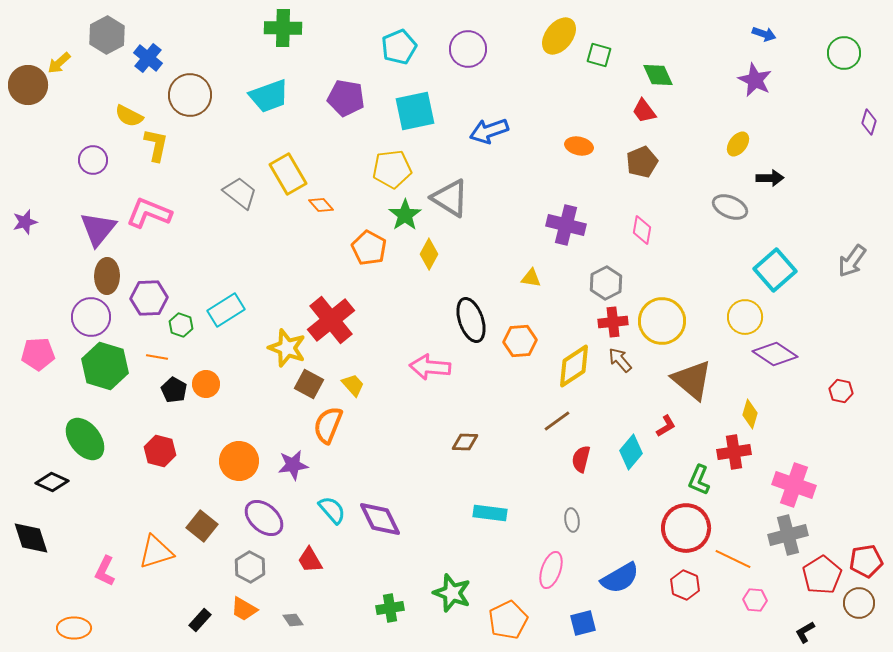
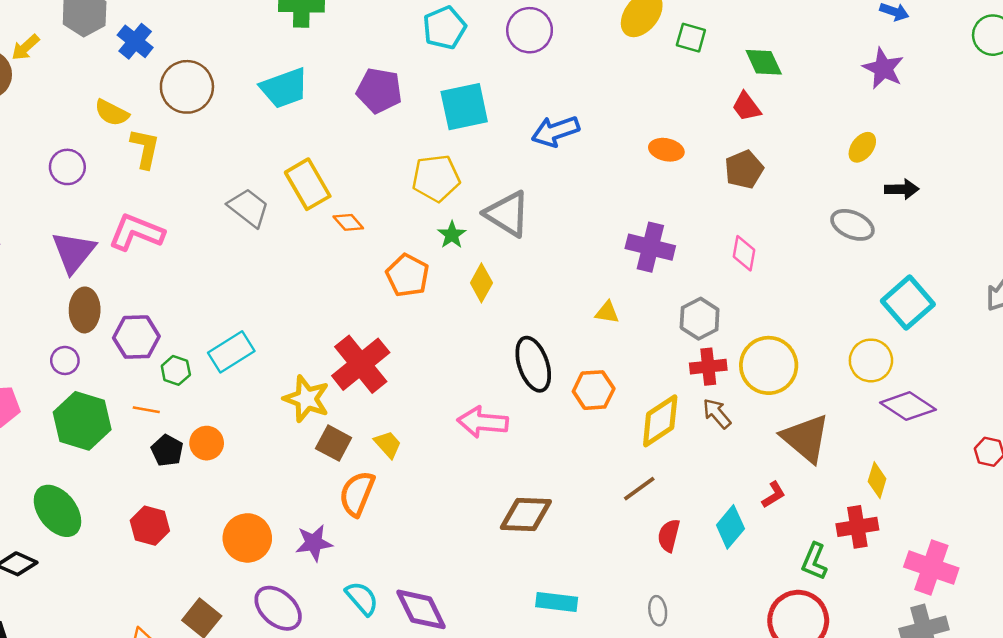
green star: (405, 215) -> (452, 235), size x0.7
purple circle: (91, 317) -> (65, 360), size x0.6
brown diamond: (465, 442) -> (526, 515), size x1.6

